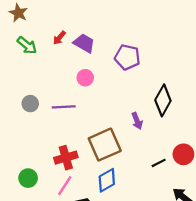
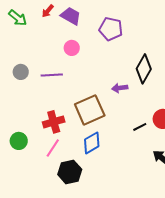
purple arrow: (137, 121) -> (120, 88), turned 105

